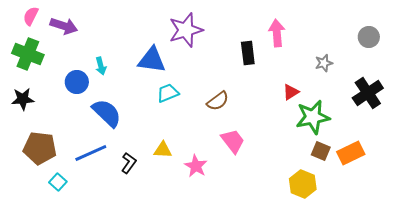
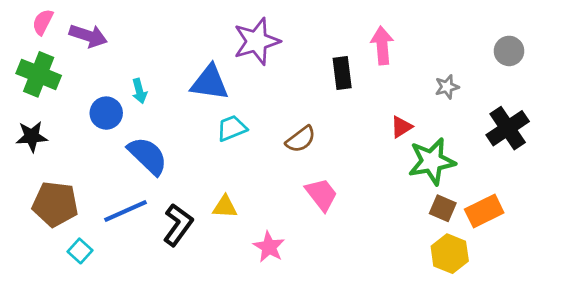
black L-shape: (129, 163) -> (178, 225), size x1.4
pink star: (196, 166) -> (269, 247), moved
yellow hexagon: (303, 184) -> (450, 254), moved

